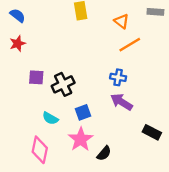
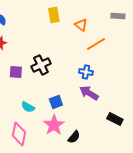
orange triangle: (122, 21) -> (81, 25), moved
black cross: (63, 84) -> (41, 65), moved

